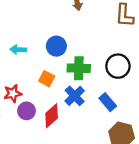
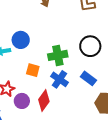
blue circle: (56, 46) -> (21, 40), moved

